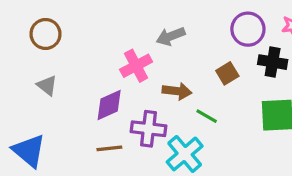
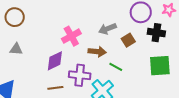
gray arrow: (171, 36) -> (107, 29), moved
gray triangle: (47, 85) -> (16, 49), turned -32

